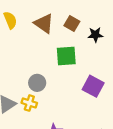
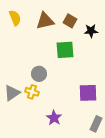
brown triangle: (44, 24) -> (45, 21), turned -48
purple square: (93, 86) -> (88, 93), moved, turned -30

